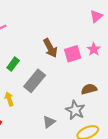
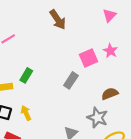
brown arrow: (50, 48) -> (58, 20), moved
gray rectangle: (35, 81) -> (71, 80), moved, size x0.7

